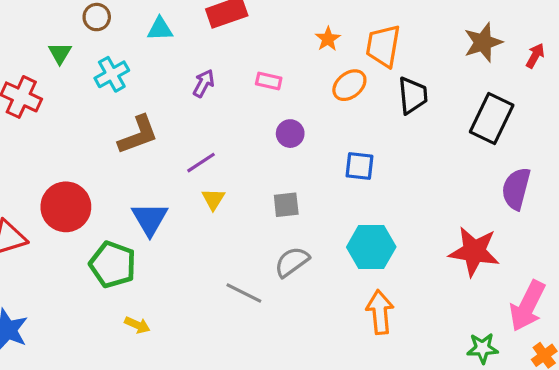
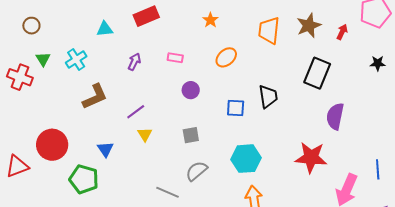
brown circle: (97, 17) -> (31, 26), moved
orange star: (328, 39) -> (210, 20), moved
orange trapezoid: (383, 46) -> (269, 30), moved
green triangle: (60, 53) -> (43, 59), moved
black trapezoid: (413, 95) -> (268, 96), moved
blue triangle: (150, 219) -> (105, 149), size x0.7

